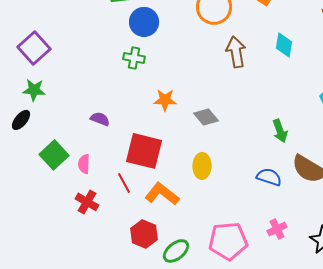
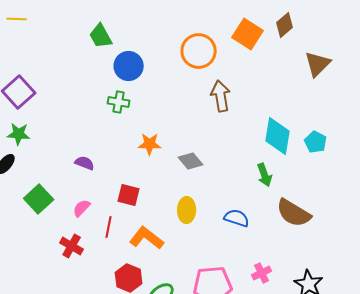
cyan diamond: (284, 45) -> (278, 136), moved, size x1.5
red square: (144, 151) -> (129, 195), size x0.6
pink semicircle: (84, 164) -> (82, 208), moved, turned 42
blue semicircle: (269, 177) -> (237, 218), moved
red line: (124, 183) -> (109, 227), turned 40

